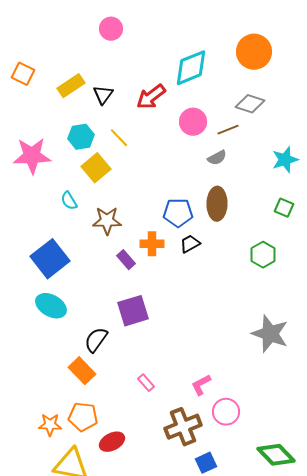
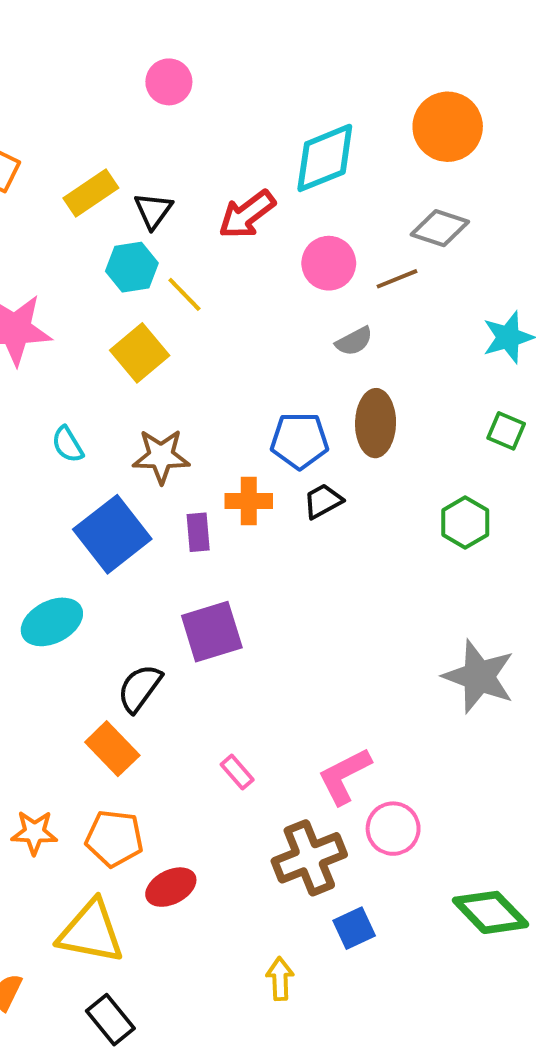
cyan hexagon: (81, 137) -> (132, 267), moved
gray semicircle: (217, 158) -> (354, 341), moved
cyan semicircle: (69, 201) -> (68, 445), moved
blue square: (50, 259) -> (112, 534), moved
purple rectangle: (126, 260) -> (198, 532), turned 36
cyan ellipse: (51, 306) -> (52, 622), turned -56
pink L-shape: (201, 385) -> (344, 776), size x1.4
orange star: (50, 425) -> (34, 832), moved

